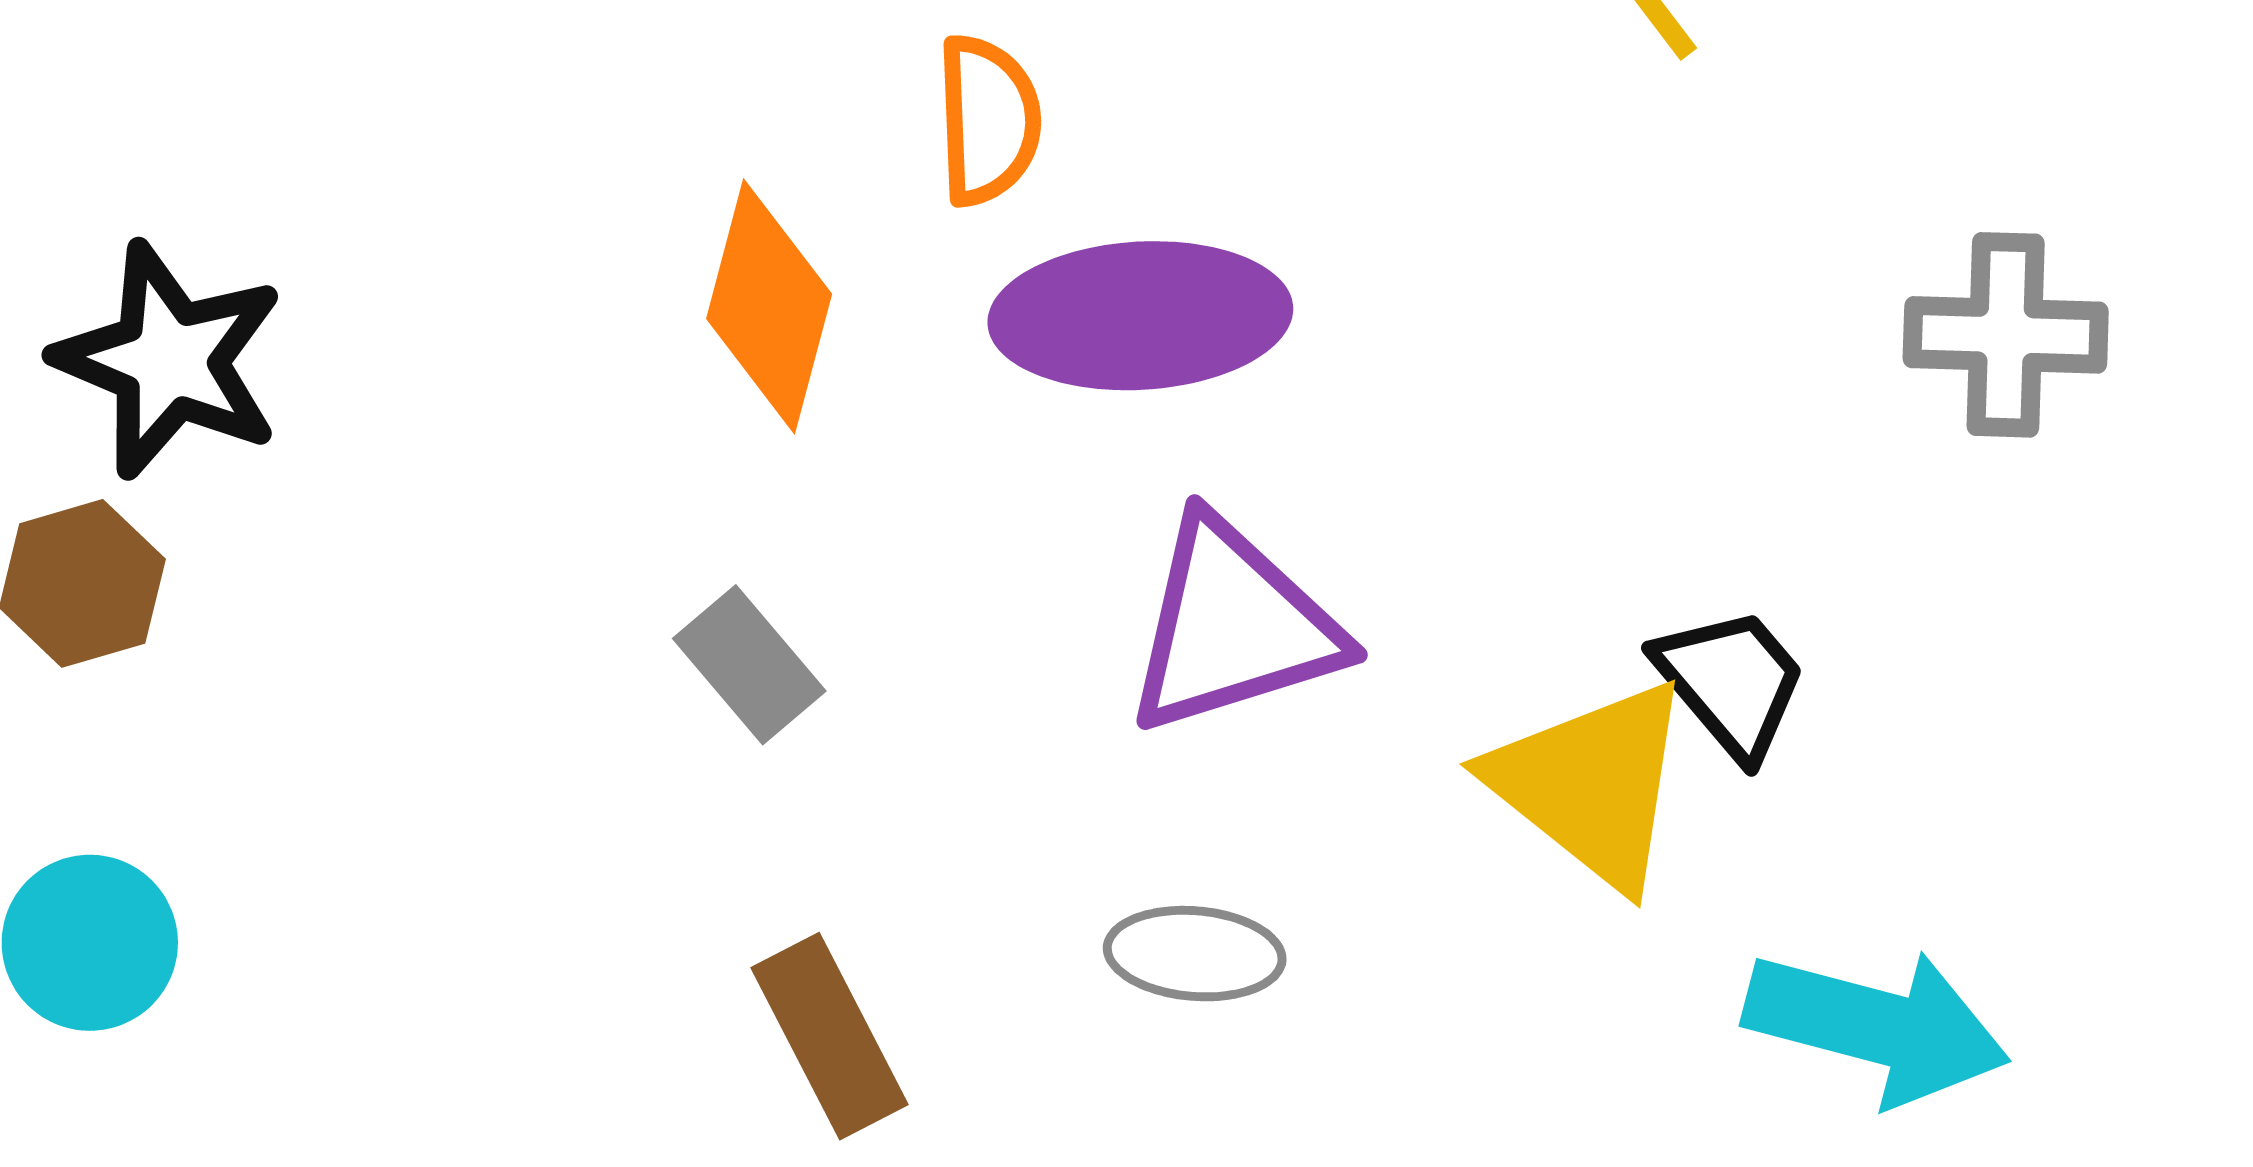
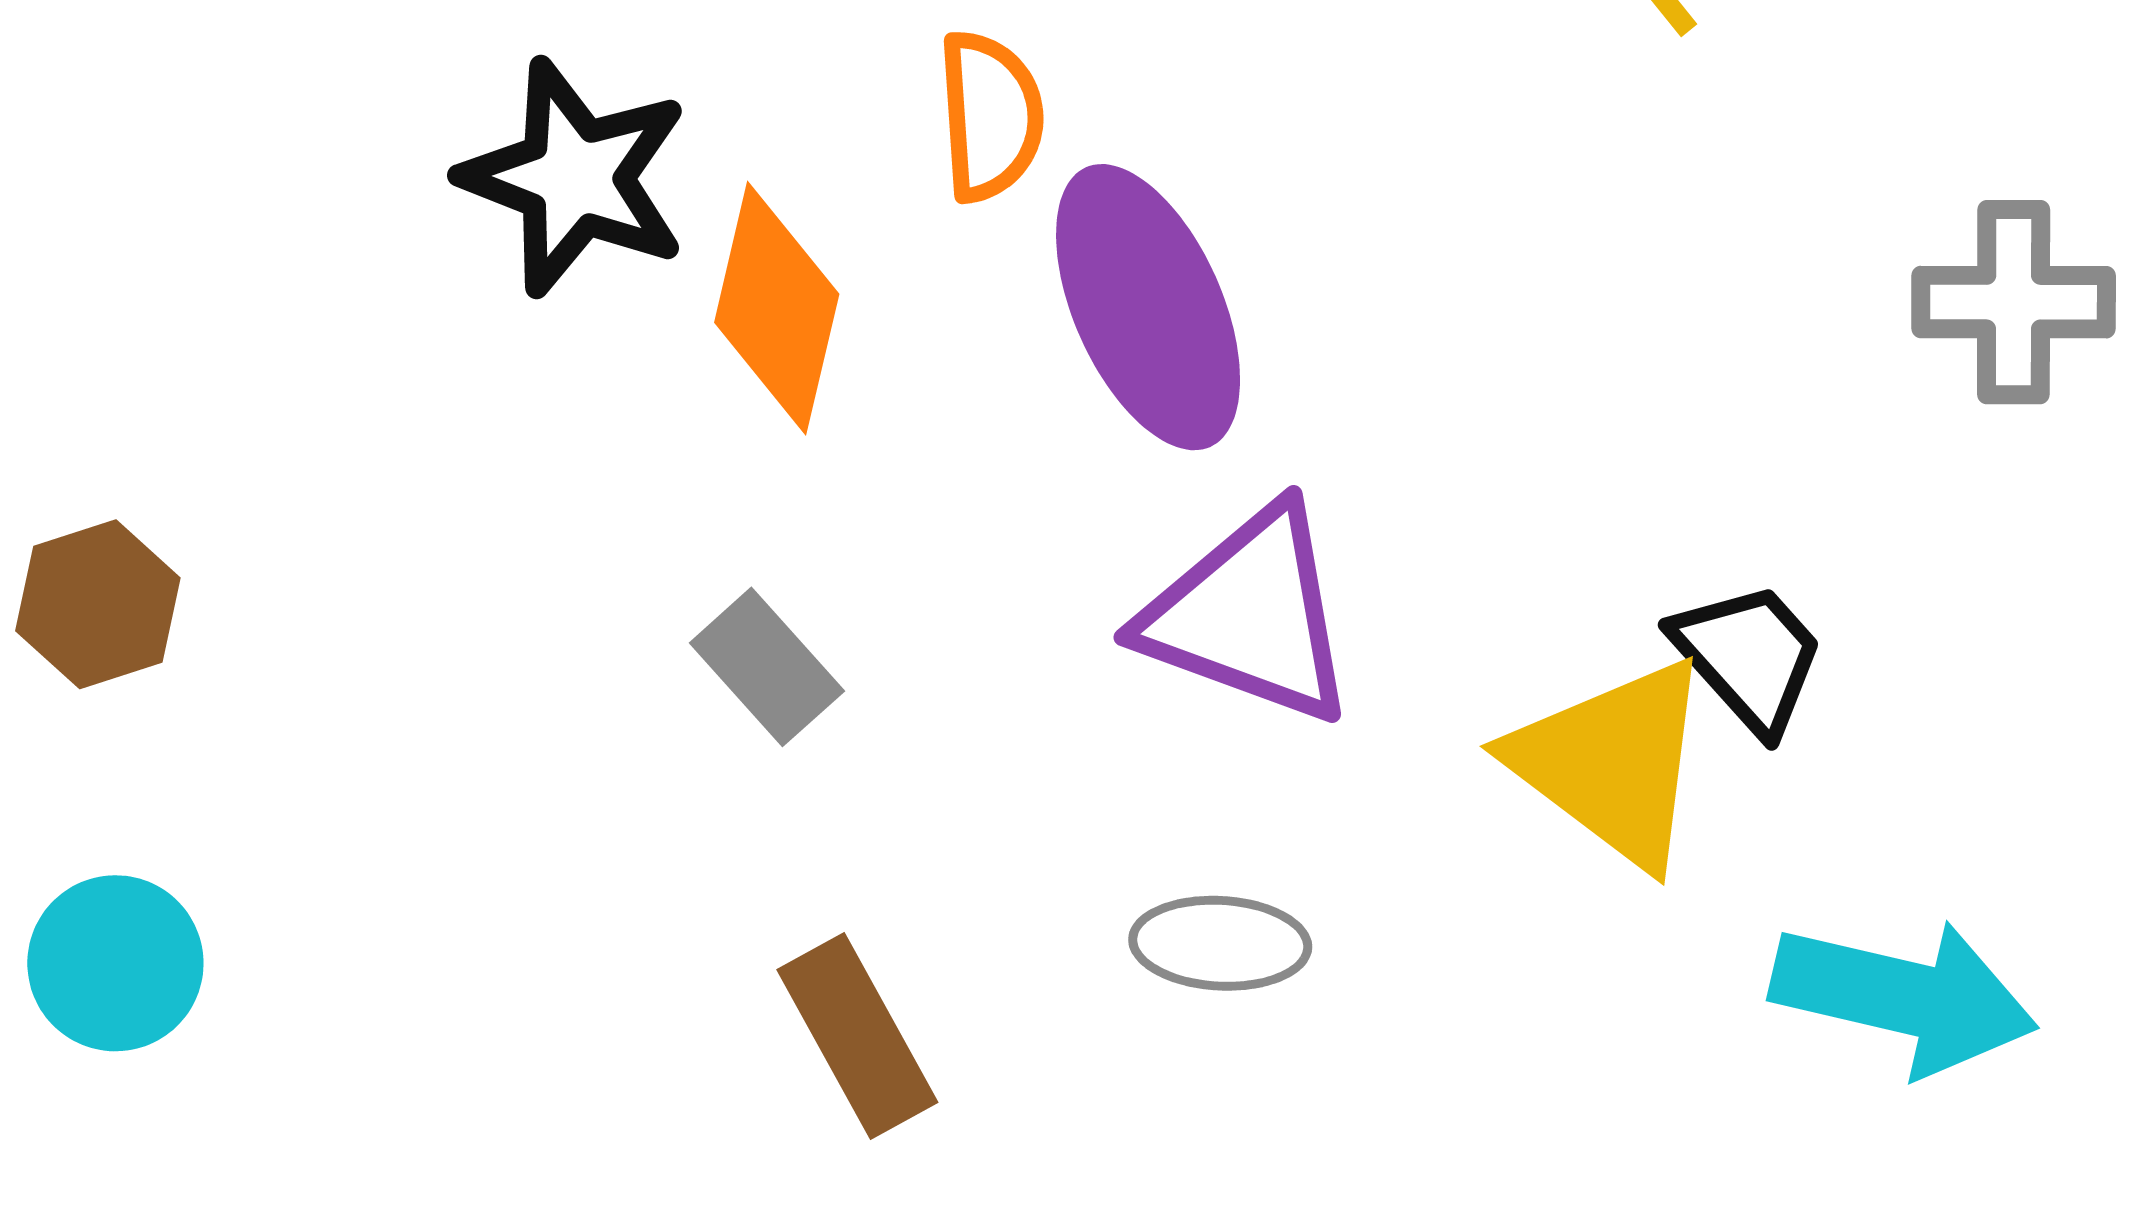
purple ellipse: (1140, 316) -> (1148, 307), turned 71
black star: (169, 361) -> (575, 178), moved
purple triangle: (1233, 626) -> (1249, 615), turned 39

